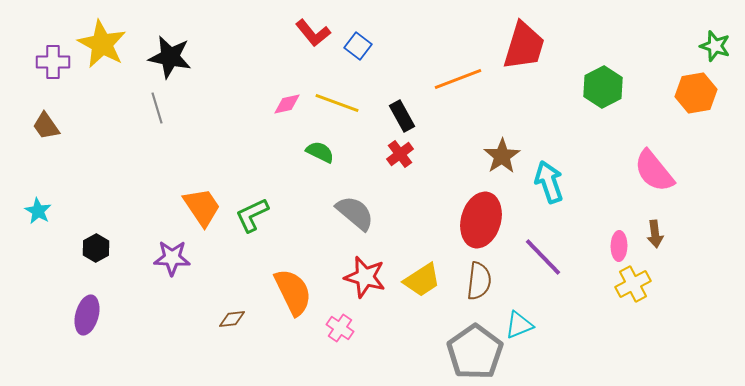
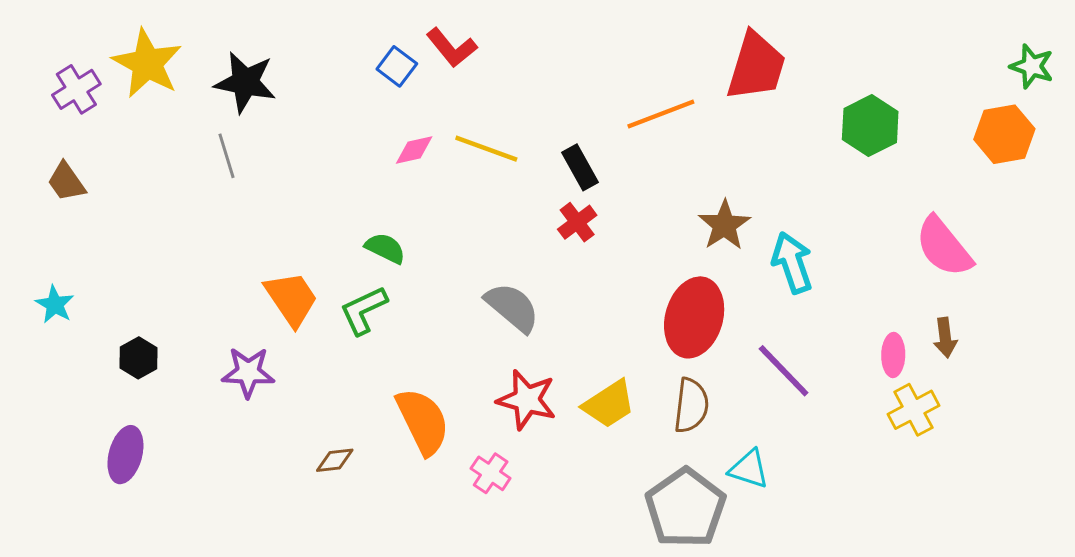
blue square: (358, 46) -> (397, 66), moved
purple cross: (53, 62) -> (76, 89), turned -32
green semicircle: (320, 152) -> (385, 248), moved
cyan triangle: (519, 325) -> (749, 469), turned 40

